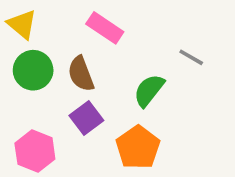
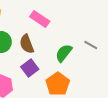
gray line: (191, 57) -> (91, 45), moved

